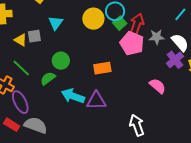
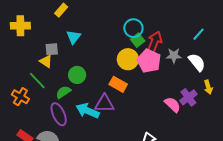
yellow circle: (93, 19) -> (128, 59), moved
yellow triangle: (21, 40) -> (46, 61), moved
purple cross: (175, 60) -> (188, 97), moved
orange rectangle: (102, 68) -> (118, 84), turned 36
purple triangle: (96, 101) -> (104, 104), moved
purple ellipse: (20, 102) -> (59, 114), moved

